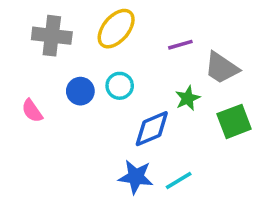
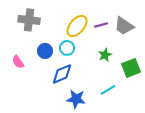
yellow ellipse: (116, 29) -> (77, 26), moved
gray trapezoid: (222, 68) -> (124, 26), moved
blue diamond: (152, 129) -> (62, 74), moved
cyan line: (179, 180) -> (108, 90), moved

